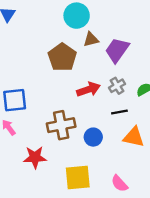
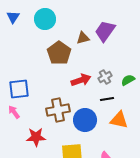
cyan circle: (77, 16) -> (45, 19), moved
purple trapezoid: (117, 50) -> (105, 31), moved
blue circle: (93, 137) -> (85, 120), size x1.5

